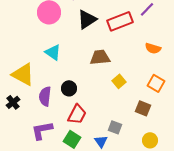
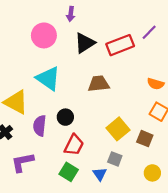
orange semicircle: (153, 48) -> (156, 84), moved
cyan triangle: (53, 52) -> (48, 78), size x1.4
yellow square: (119, 81) -> (118, 129), moved, size x1.5
purple L-shape: (42, 130) -> (22, 162), moved

